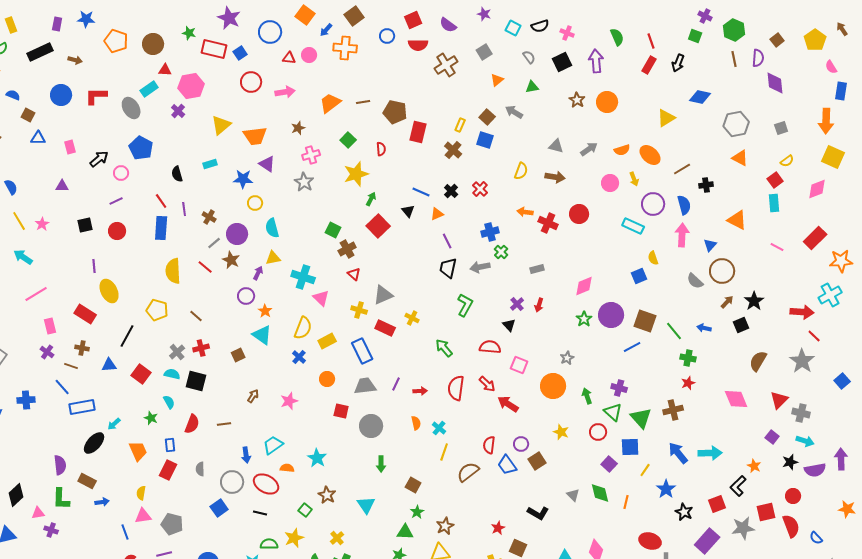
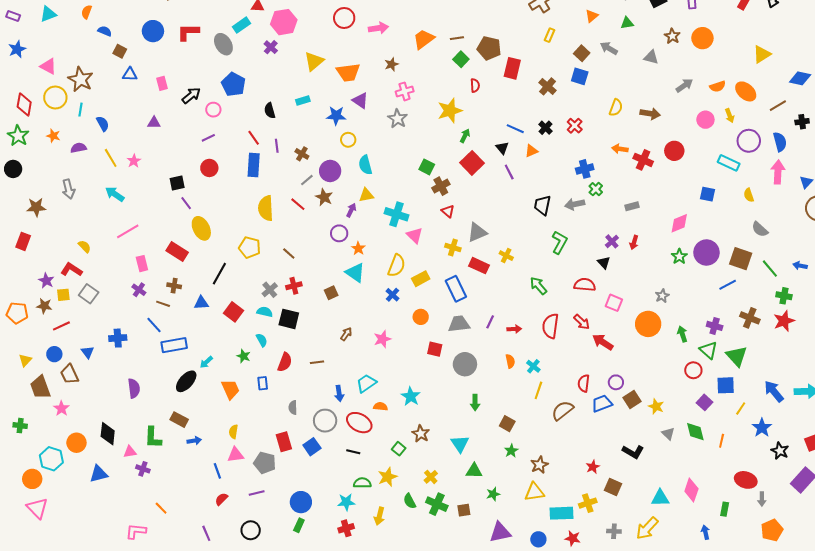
blue diamond: (700, 97) -> (800, 78), moved
yellow rectangle: (460, 125) -> (549, 35), moved
green square: (348, 140) -> (461, 59), moved
gray triangle: (556, 146) -> (651, 57), moved
black square: (85, 225) -> (177, 183), moved
purple line: (447, 241) -> (509, 172), moved
purple line: (94, 266) -> (186, 203), turned -32
blue square: (639, 276) -> (707, 194), moved, turned 35
gray semicircle: (695, 281) -> (760, 229), moved
red star: (688, 383) -> (784, 321), size x1.5
brown cross: (673, 410) -> (750, 318), moved, turned 36
yellow star: (561, 432) -> (656, 406), moved
purple semicircle: (60, 465) -> (134, 388), moved
blue trapezoid: (507, 465) -> (602, 403), turned 105
red rectangle: (168, 470) -> (284, 442), moved, turned -42
black diamond: (16, 495) -> (108, 434), turned -40
green triangle: (405, 532) -> (474, 471), moved

